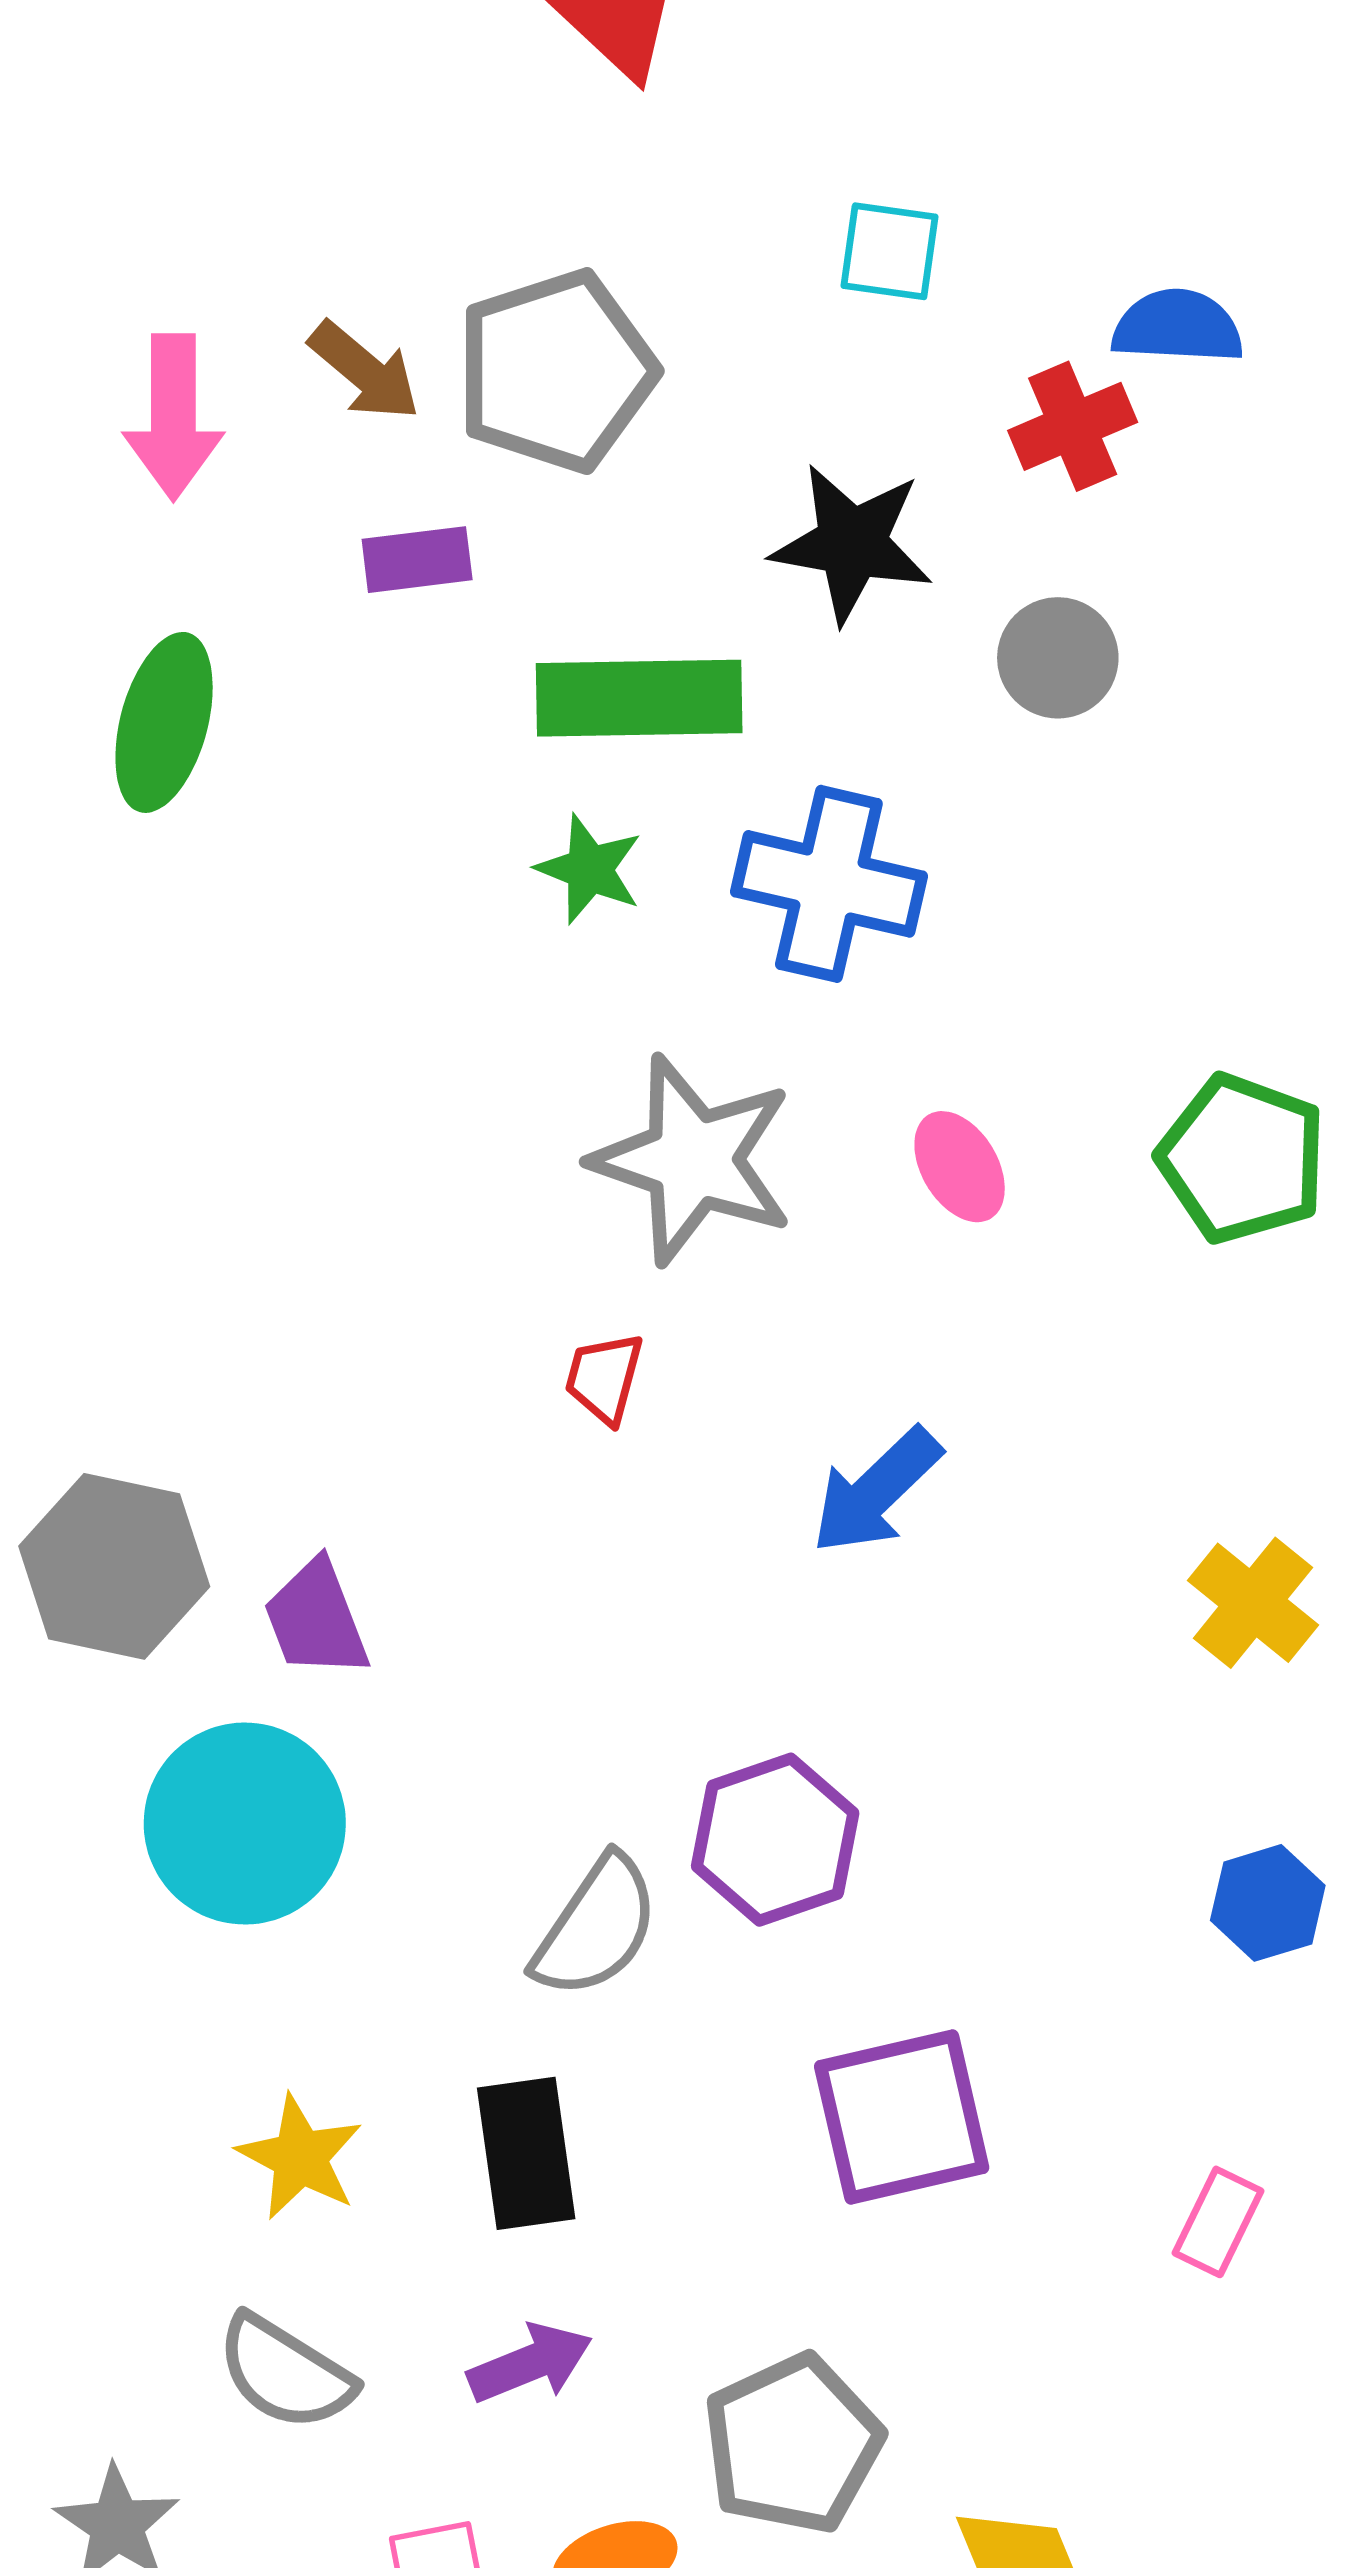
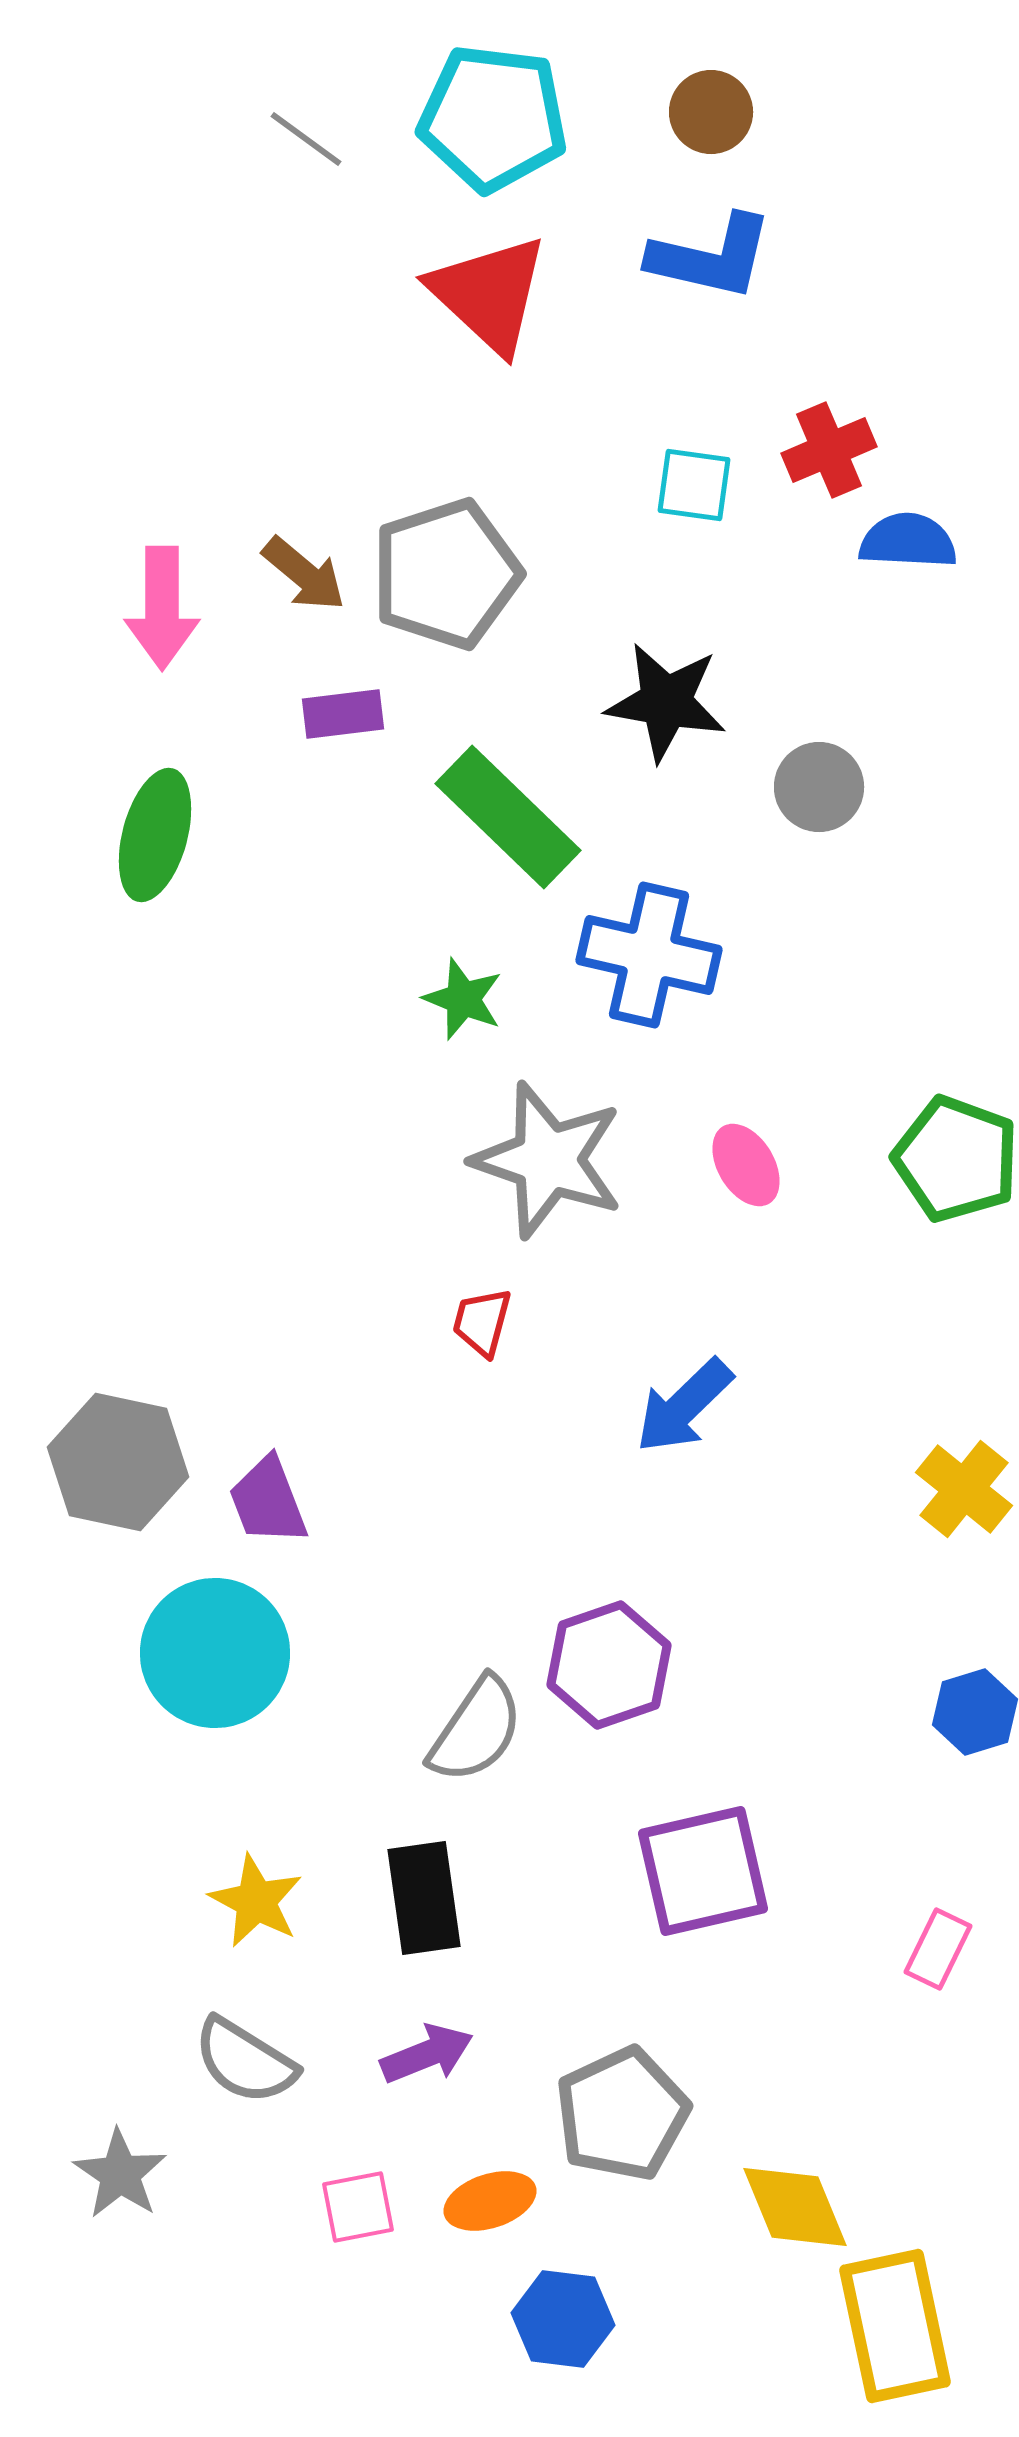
red cross: (1073, 426) -> (829, 450), moved
green rectangle: (639, 698) -> (508, 817), turned 45
green star: (589, 869) -> (463, 999), moved

